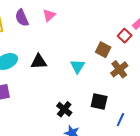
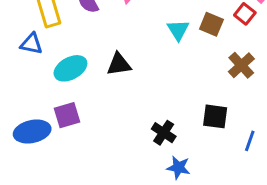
brown square: (103, 50) -> (211, 24), moved
cyan triangle: (77, 66) -> (178, 30), moved

